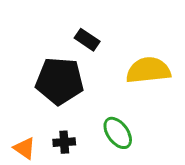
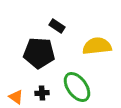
green ellipse: (118, 133) -> (77, 87), size x1.4

